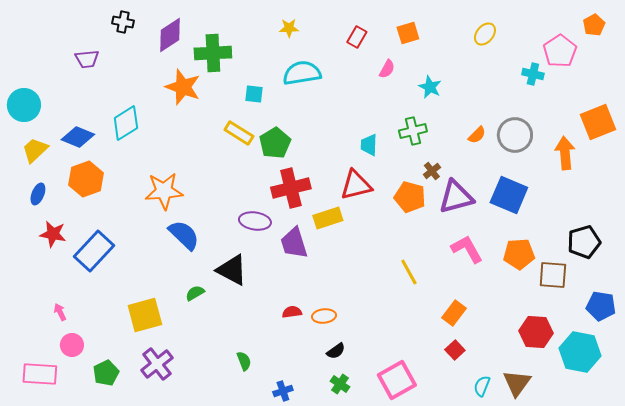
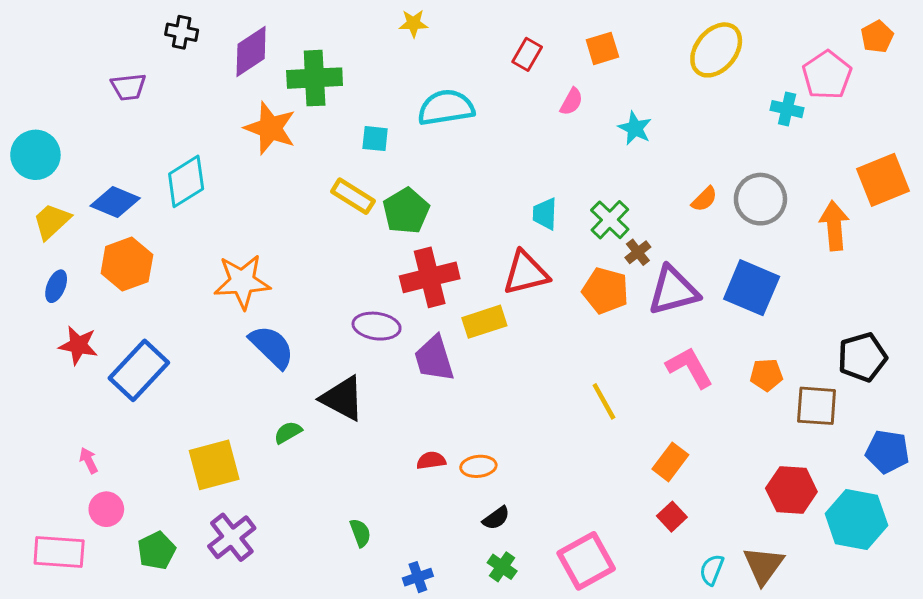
yellow star: (289, 28) -> (413, 23), moved
yellow ellipse: (485, 34) -> (716, 50), size x1.6
green cross: (413, 131) -> (610, 220), moved, turned -32
orange pentagon: (519, 254) -> (766, 375), size x0.7

